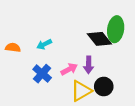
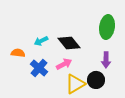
black diamond: (99, 39) -> (69, 43), moved
orange semicircle: (13, 48) -> (18, 53), moved
purple arrow: (89, 65) -> (106, 60), moved

